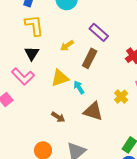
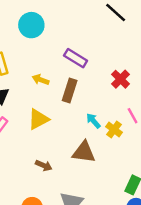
yellow arrow: (67, 46) -> (41, 80), turned 64
cyan arrow: (79, 87) -> (93, 121), moved

